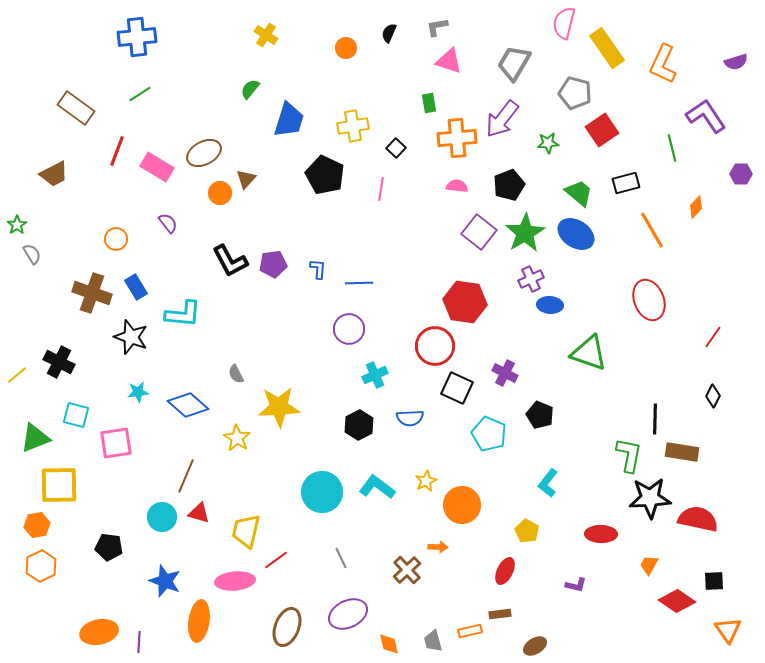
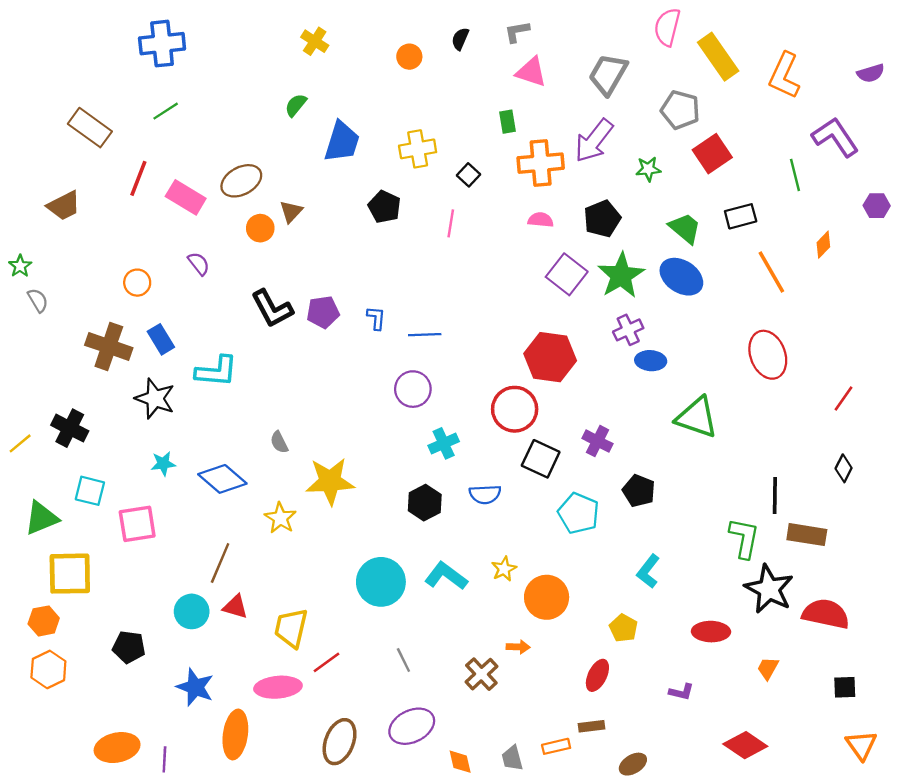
black pentagon: (325, 175) -> (384, 207), size x0.7
black star: (650, 498) -> (769, 589), turned 30
red diamond: (677, 601) -> (745, 745), moved

